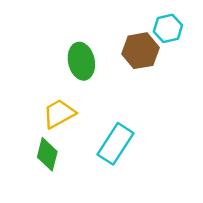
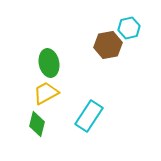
green ellipse: (81, 61) -> (49, 63), moved

